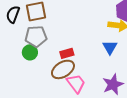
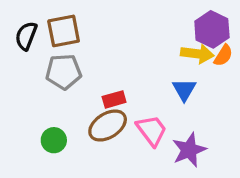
green circle: (30, 52) -> (54, 140), moved
pink trapezoid: (76, 83) -> (152, 130), moved

